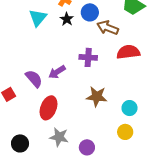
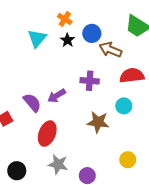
cyan circle: (130, 108) -> (124, 106), moved

